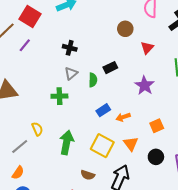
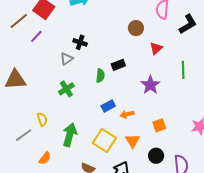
gray triangle: (71, 73) -> (67, 59), moved
green cross: (59, 96) -> (66, 89), turned -35
orange semicircle: (18, 173) -> (45, 158), moved

